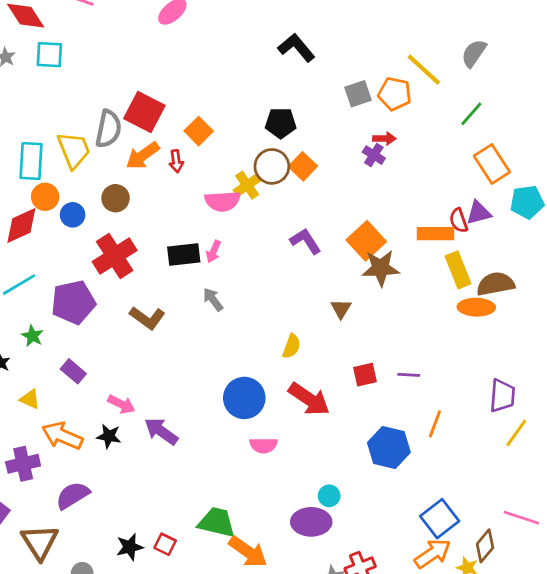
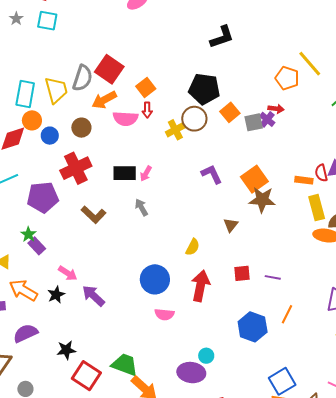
black L-shape: (296, 48) -> (222, 37), turned 104
gray square: (358, 94) -> (254, 122), moved
black pentagon: (281, 123) -> (204, 89), size x1.4
red arrow: (176, 161) -> (147, 110), moved
orange square: (303, 166) -> (230, 112), moved
pink semicircle: (223, 201) -> (125, 119), moved
orange rectangle: (436, 234) -> (304, 180), size x0.7
green star: (32, 336) -> (28, 234), moved
red arrow: (309, 399) -> (200, 286), turned -120
black star: (109, 436) -> (56, 295), turned 30
red square: (165, 544) -> (86, 376), size x1.8
black star: (130, 547) -> (66, 350), moved

